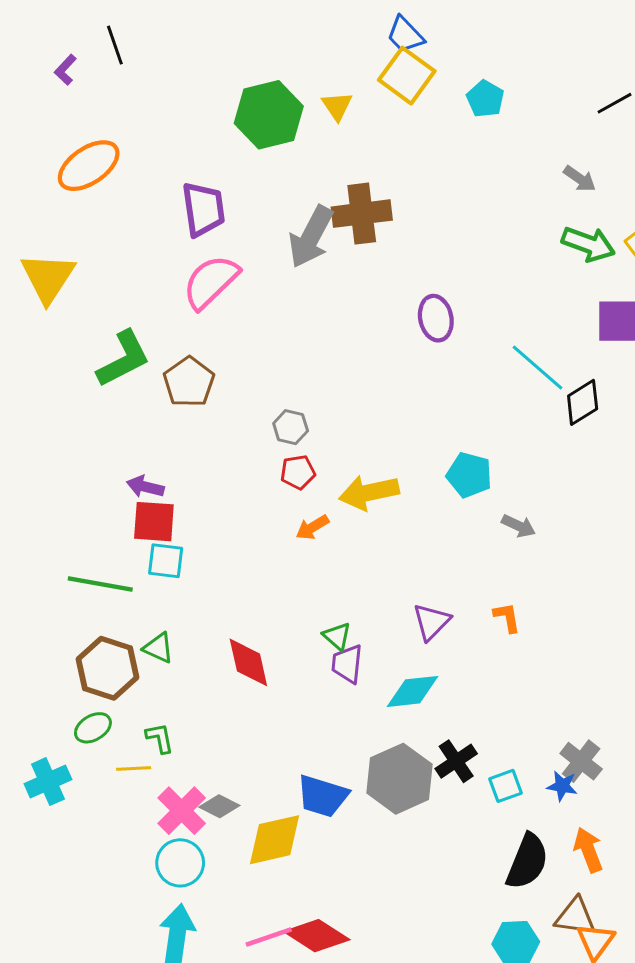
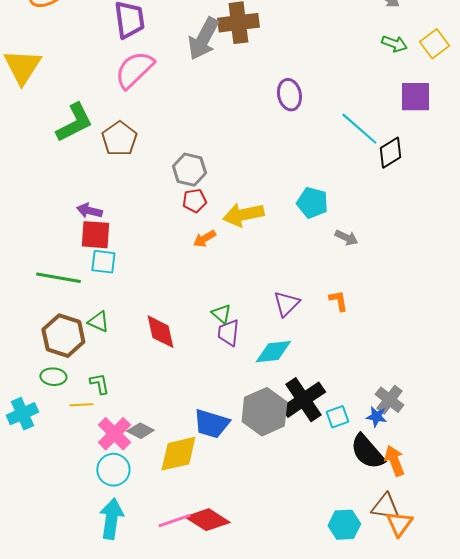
green arrow: (588, 244) -> (394, 44), size x0.7
gray hexagon: (291, 427) -> (189, 170), size x1.4
green ellipse: (93, 728) -> (53, 377), turned 35
black cross: (456, 761) -> (303, 400), size x1.5
black semicircle: (527, 861) -> (367, 452), moved, turned 117

